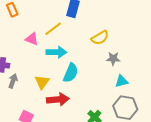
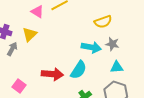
cyan arrow: (56, 52) -> (91, 47), moved
cyan semicircle: (71, 73) -> (79, 70), moved
yellow triangle: (42, 82) -> (30, 34), moved

